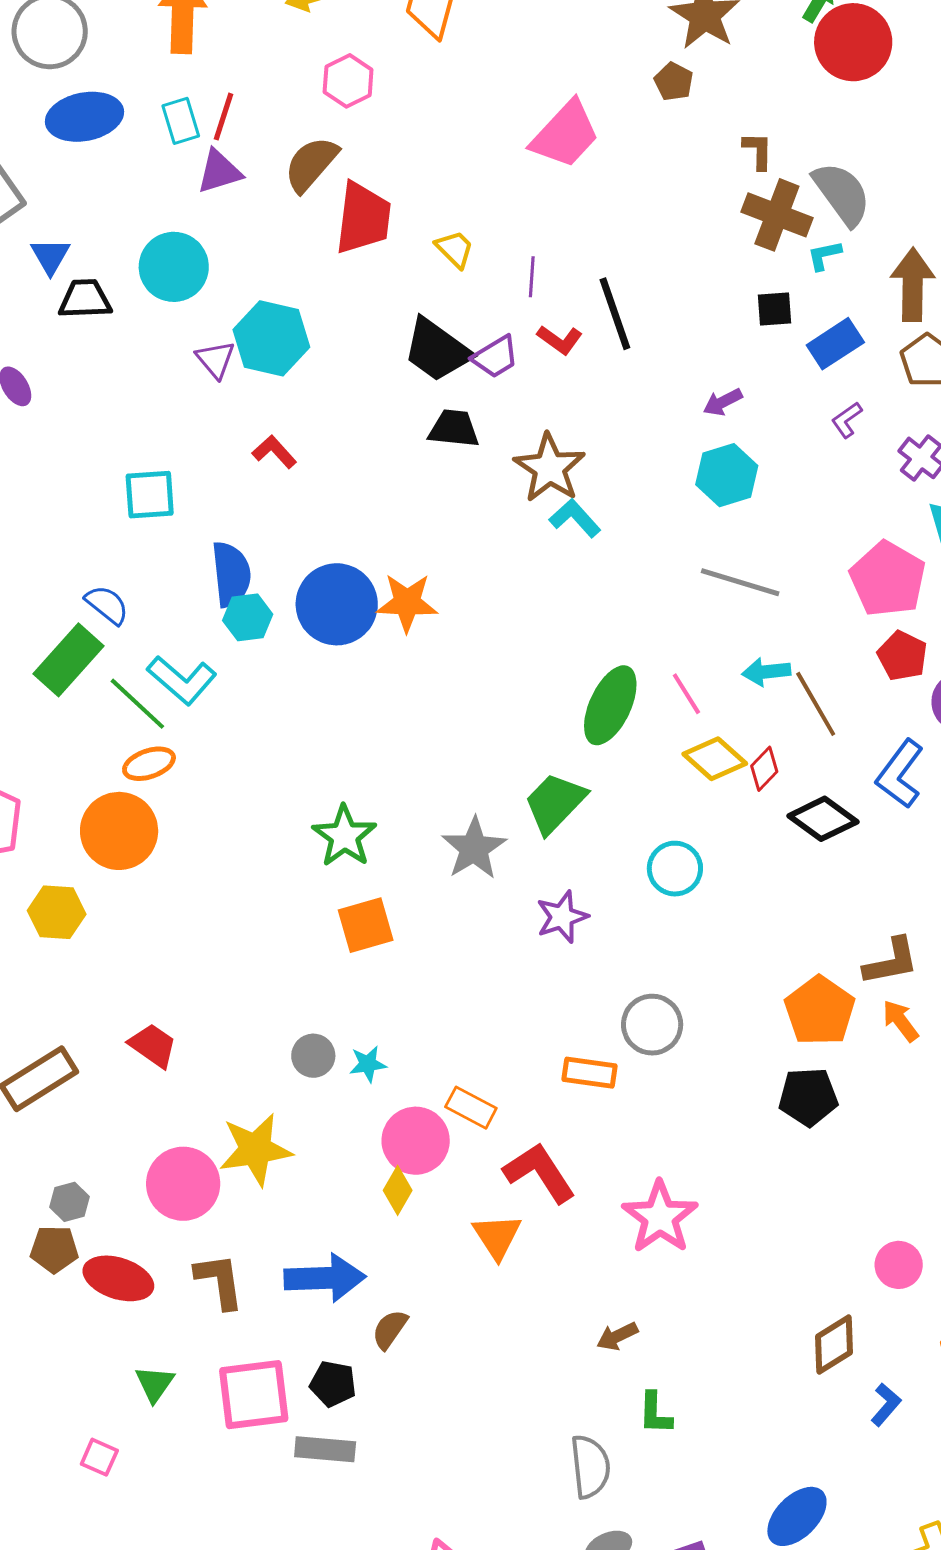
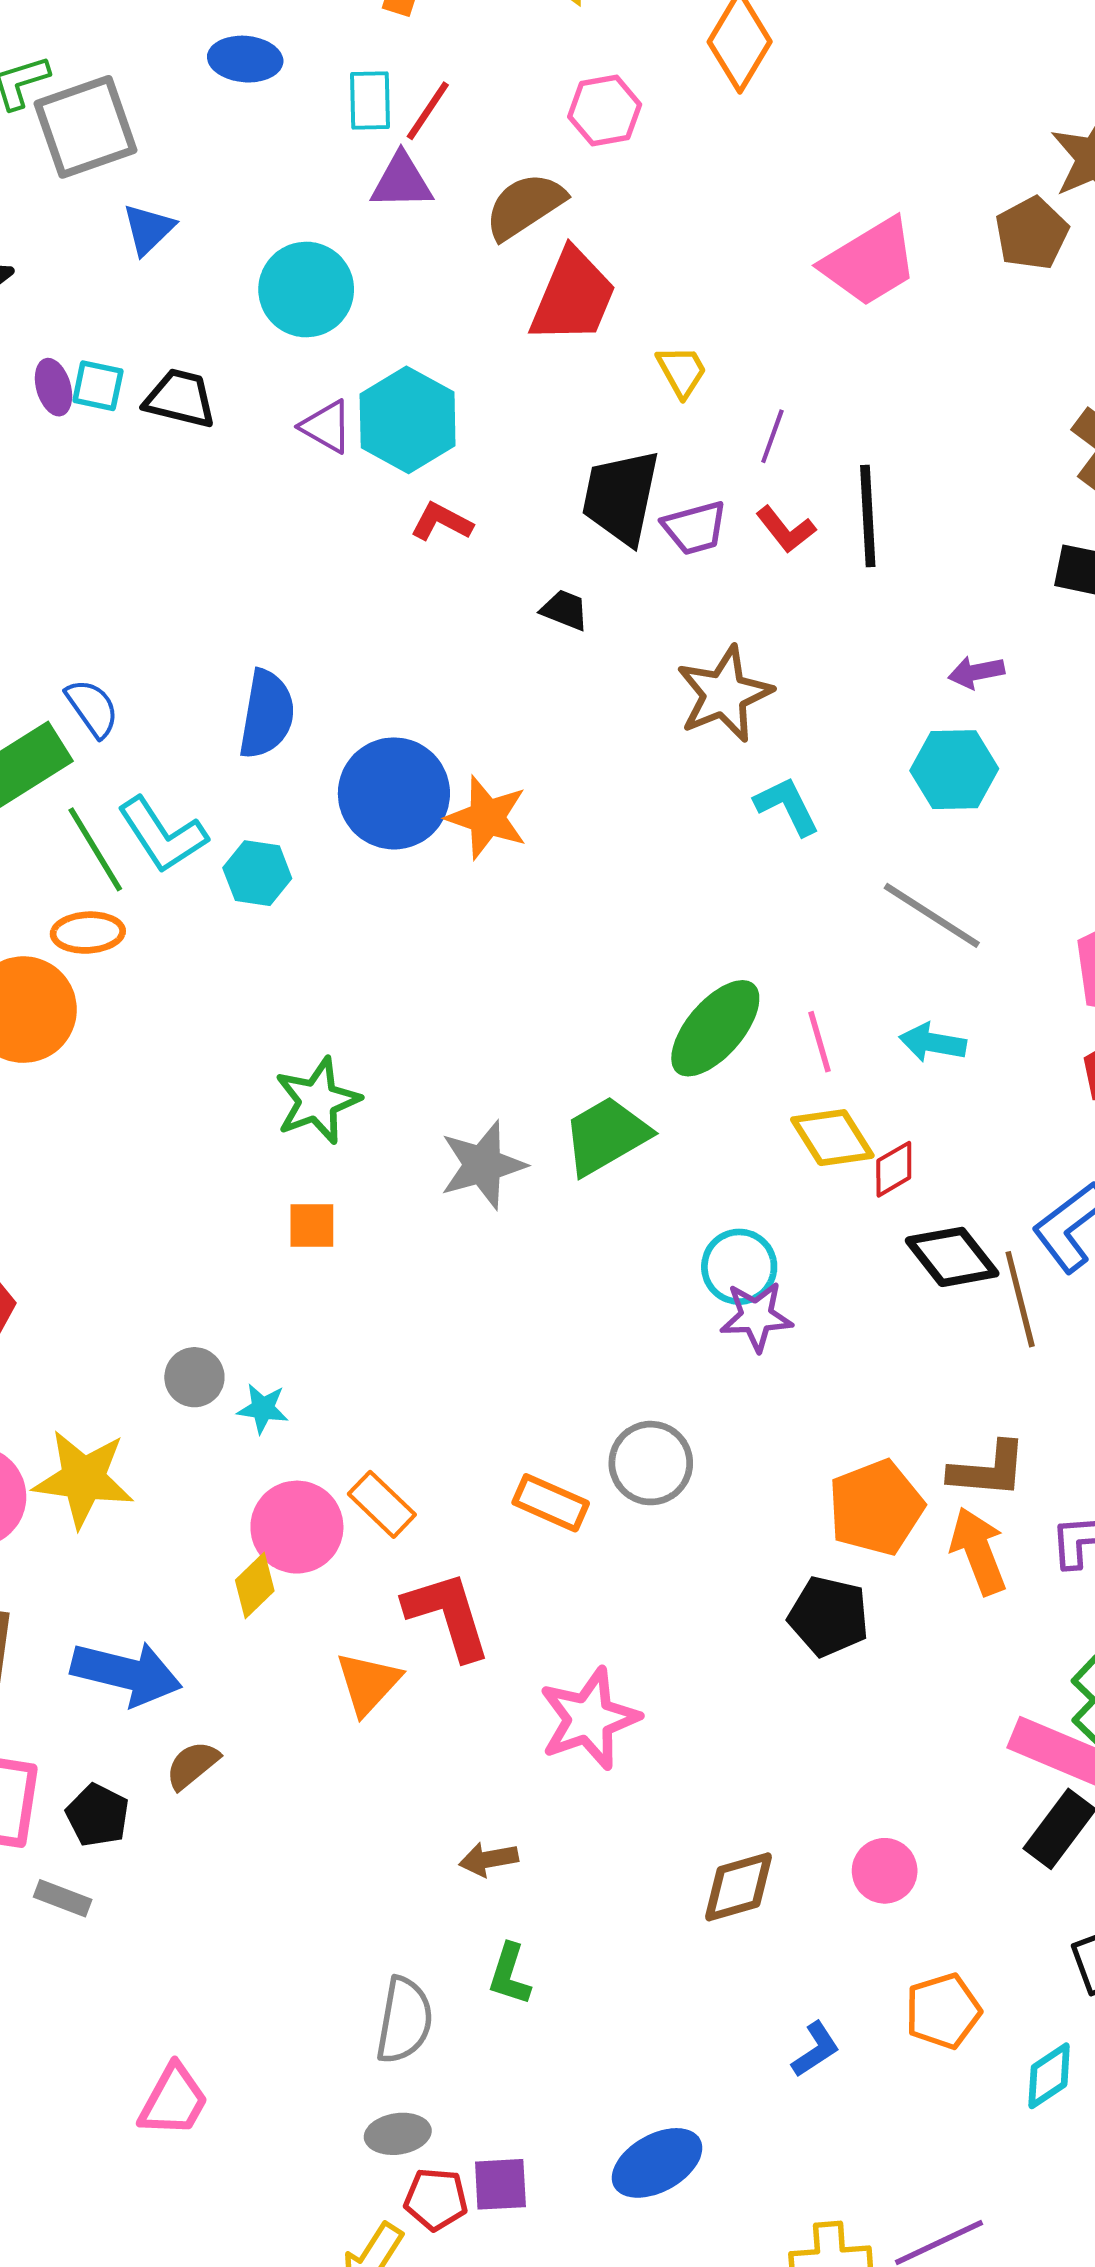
brown pentagon: (674, 82) -> (1032, 233), size x1.4
blue ellipse: (84, 117) -> (245, 59), size x0.7
black trapezoid: (85, 299) -> (180, 398), moved
black trapezoid: (437, 350) -> (621, 497), turned 50
purple triangle: (215, 359) -> (326, 427), turned -36
black trapezoid: (454, 428) -> (565, 610), moved, size x0.7
red L-shape: (274, 452) -> (442, 522), moved, turned -36
cyan square: (150, 495) -> (98, 386), moved, size x0.7
cyan L-shape: (575, 518) -> (787, 806), moved
cyan hexagon: (248, 617) -> (257, 873), moved
brown line: (816, 704) -> (1020, 1299), moved
purple star: (562, 917) -> (756, 1316), moved
orange square: (366, 925) -> (312, 1225), size x0.7
orange arrow: (901, 1021) -> (978, 1551), size x1.4
brown diamond: (834, 1345) -> (738, 1887), moved
gray rectangle: (325, 1449) -> (63, 1898), size x0.7

